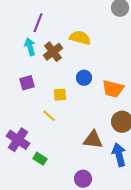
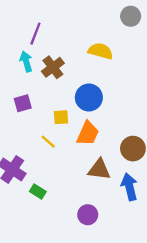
yellow semicircle: (80, 38) -> (100, 51), moved
blue circle: (84, 78) -> (89, 97), size x1.5
orange trapezoid: (113, 89) -> (88, 133), moved, turned -80

